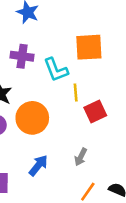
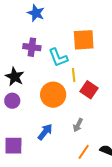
red square: (95, 112) -> (89, 90), turned -30
orange circle: (32, 118) -> (53, 95), moved

